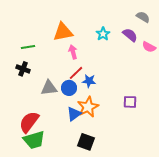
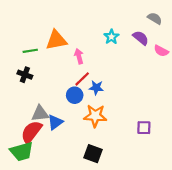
orange triangle: (63, 32) -> (56, 40), moved
gray triangle: (49, 88) -> (40, 114), moved
purple square: (130, 102) -> (144, 128), moved
orange star: (88, 107) -> (95, 116), turned 30
blue triangle: (74, 114) -> (55, 122), moved
green trapezoid: (34, 140) -> (22, 151), moved

